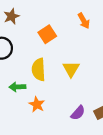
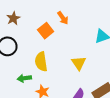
orange arrow: (84, 21) -> (63, 18), moved
yellow triangle: (71, 69) -> (79, 63), moved

